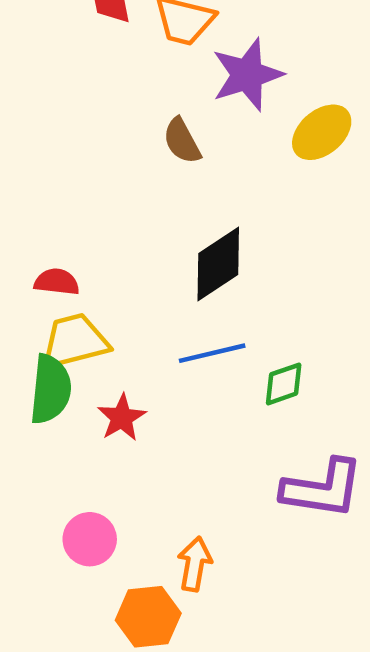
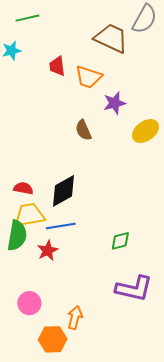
purple star: (247, 75) -> (114, 103), size x0.7
black diamond: (218, 264) -> (64, 191), moved
blue line: (212, 353) -> (61, 226), moved

